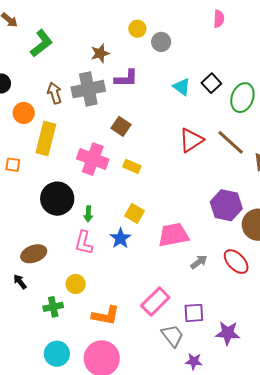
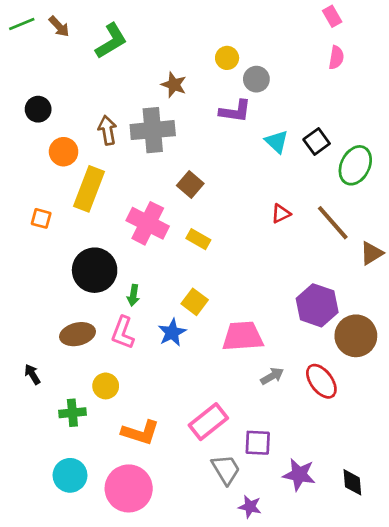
green L-shape: (41, 43) -> (111, 41), moved
brown star: (100, 53) -> (174, 85), turned 30
purple L-shape: (126, 78) -> (235, 111), moved
red triangle: (191, 140) -> (281, 214), size x0.6
brown ellipse: (34, 254) -> (77, 334), moved

